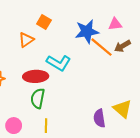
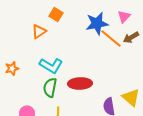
pink triangle: (115, 24) -> (124, 16), turned -40
cyan L-shape: (59, 63) -> (51, 65), moved
red ellipse: (36, 76) -> (80, 83), moved

